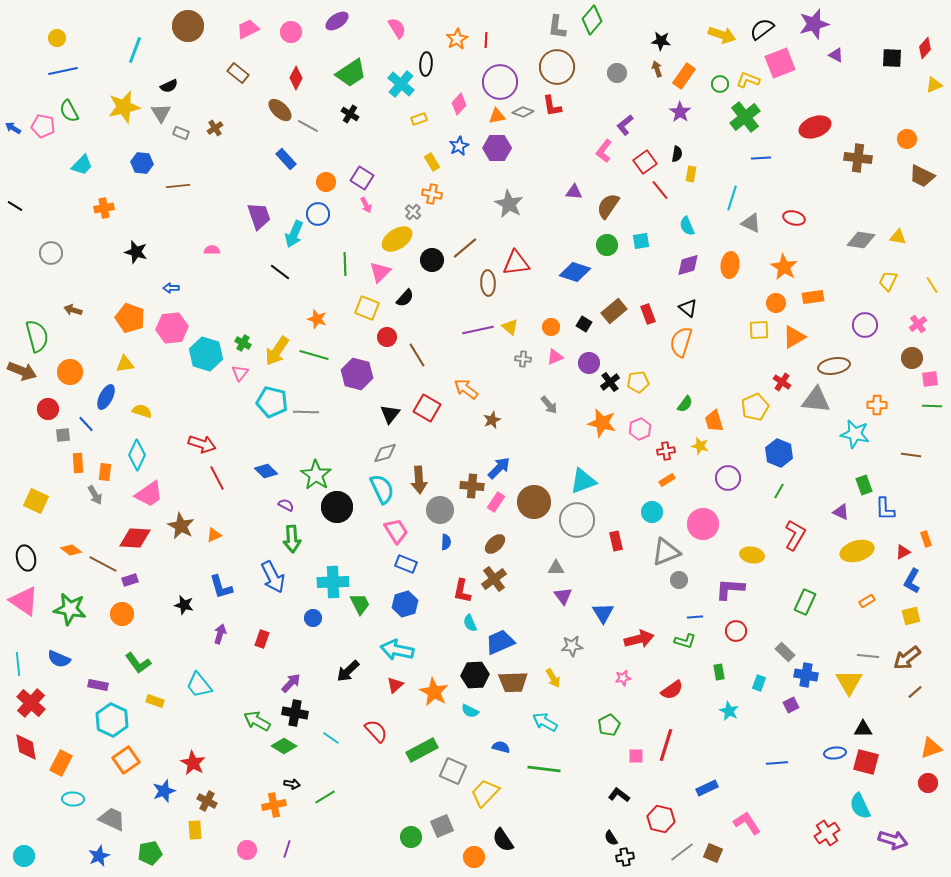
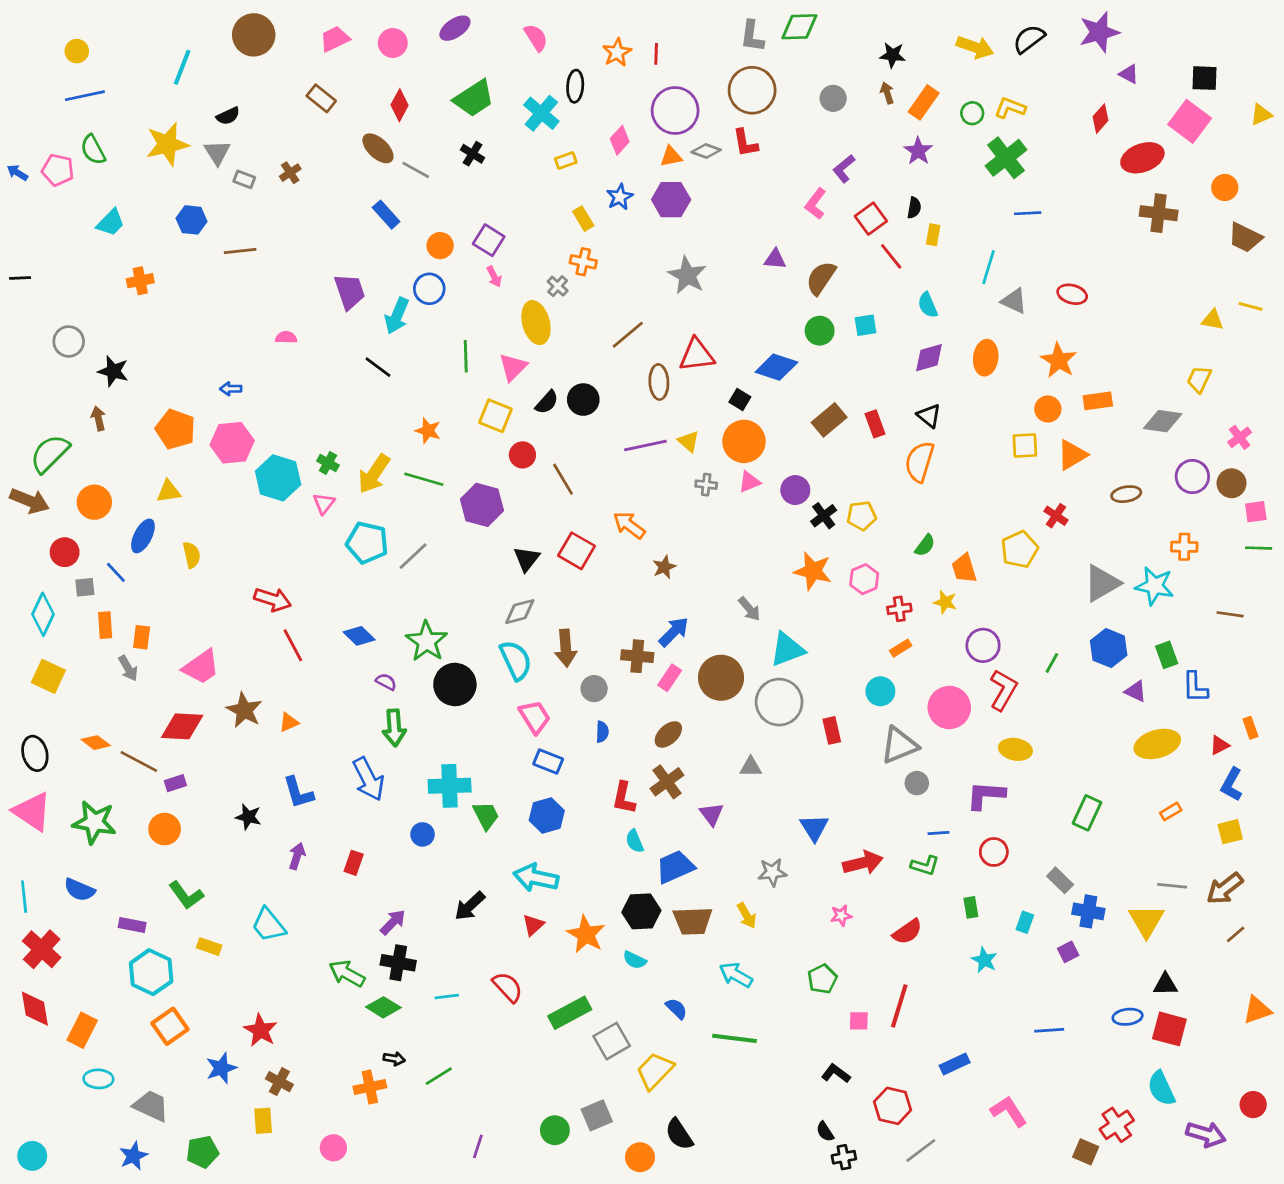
green diamond: (592, 20) -> (799, 27), turned 48
red diamond: (925, 48) -> (1101, 119), moved
pink square: (780, 63) -> (1190, 121), moved, turned -32
red ellipse: (815, 127) -> (1142, 158), moved
black line: (15, 206) -> (20, 278), turned -35
yellow ellipse: (397, 239) -> (536, 323), turned -72
gray diamond: (861, 240) -> (1163, 421), moved
black star: (136, 252) -> (113, 371), moved
black circle: (432, 260) -> (583, 400), moved
yellow line: (932, 285) -> (1250, 306), moved, turned -42
brown arrow: (73, 310) -> (98, 418), turned 60
black square: (584, 324) -> (740, 400), moved
purple circle: (865, 325) -> (1192, 477), moved
orange circle: (551, 327) -> (744, 441), size x1.8
green semicircle: (37, 336) -> (50, 454), turned -120
brown ellipse: (834, 366) -> (1126, 494), size x0.7
gray triangle: (816, 400) -> (1102, 583), moved, turned -36
gray arrow: (549, 405) -> (749, 609), moved
yellow semicircle: (142, 411) -> (192, 555), turned 60
gray line: (306, 412) -> (413, 556), turned -45
blue hexagon: (779, 453) -> (1109, 648), moved
cyan diamond: (137, 455) -> (43, 614), moved
gray circle: (440, 510) -> (594, 689), size x0.7
red L-shape: (795, 535) -> (1003, 690), moved
purple triangle: (563, 596) -> (712, 814), moved
cyan line: (331, 738) -> (447, 997), turned -42
blue semicircle: (501, 747) -> (676, 1009), turned 30
gray square: (453, 771) -> (612, 1041), turned 36
red circle: (928, 783) -> (1253, 1105), moved
purple line: (287, 849) -> (478, 1146), moved
brown square: (713, 853) -> (1086, 1152), moved

